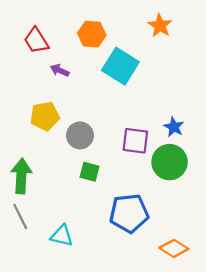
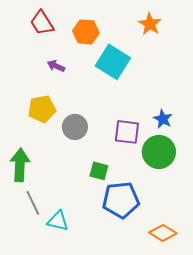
red trapezoid: (36, 41) -> (42, 23), moved
green square: (90, 172) -> (99, 171), moved
gray line: (20, 216) -> (33, 203), moved

